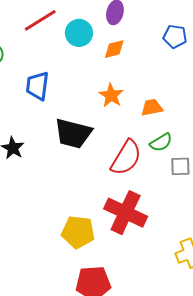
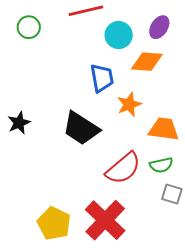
orange diamond: (114, 49) -> (147, 62), size x1.4
blue trapezoid: (37, 86) -> (102, 78), moved, turned 144
orange trapezoid: (152, 107) -> (164, 129), size x1.4

